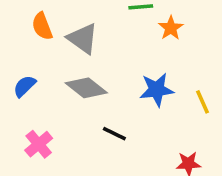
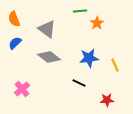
orange semicircle: (42, 26) -> (14, 19), moved
blue semicircle: (25, 86) -> (15, 43), moved
black line: (114, 134) -> (79, 83), moved

